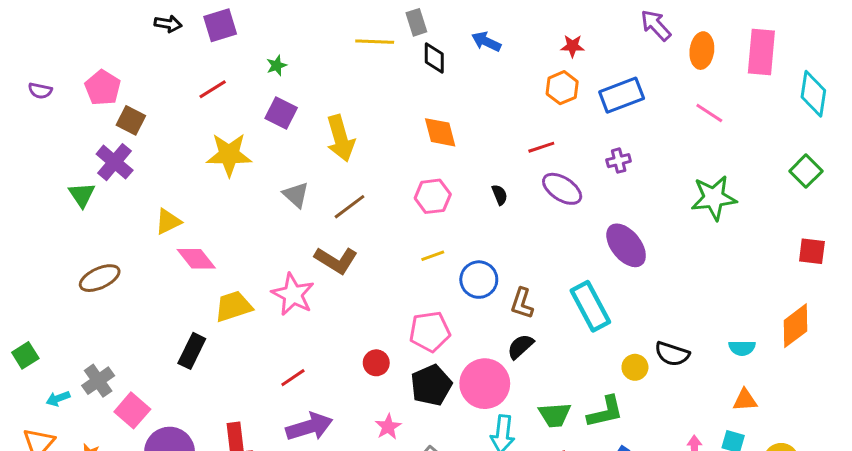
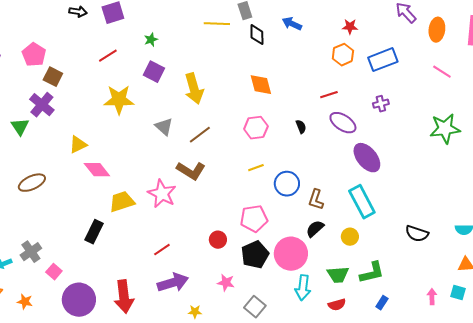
purple ellipse: (626, 245) -> (367, 158), moved
yellow circle: (635, 367) -> (350, 237), moved
pink square: (132, 410) -> (54, 272), size x0.7
pink star: (388, 427) -> (226, 283), turned -30

